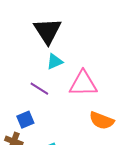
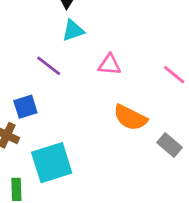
pink triangle: (83, 84) -> (110, 65), size x0.6

